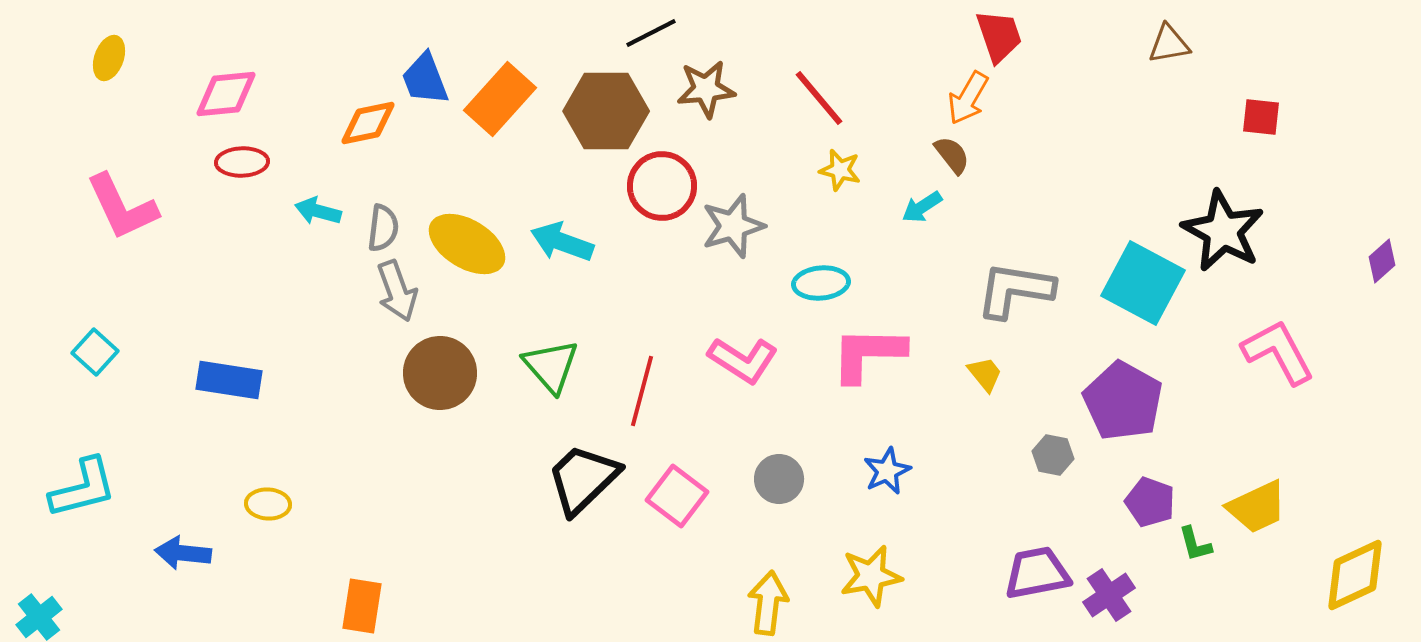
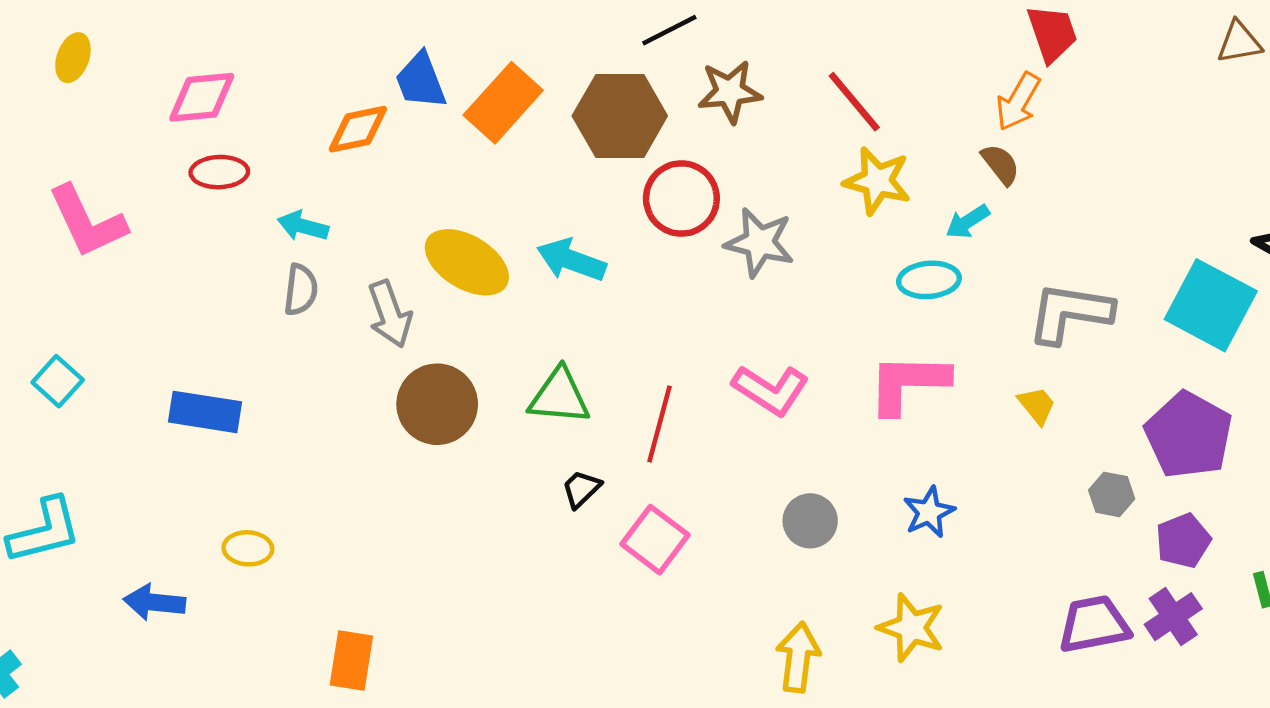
yellow star: (840, 170) -> (877, 181), size x1.5
gray star: (733, 226) -> (760, 242), turned 30
gray semicircle: (383, 228) -> (301, 290), moved
cyan ellipse: (821, 283) -> (929, 280), moved
green triangle: (551, 366) -> (559, 397), turned -44
black trapezoid: (583, 479) -> (581, 489), moved, size x0.5
pink square: (677, 496) -> (655, 540), moved
purple pentagon: (1150, 502) -> (1183, 541), moved, turned 30
yellow star: (871, 576) -> (911, 628), turned 30
purple cross: (1109, 595) -> (1173, 617), moved

